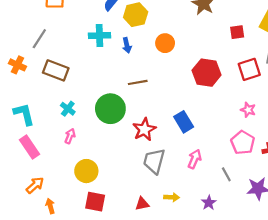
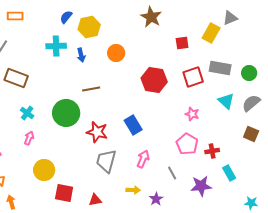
red star: (144, 129) -> (97, 132), turned -30
yellow arrow: (172, 197) -> (133, 190), moved
red square: (95, 202) -> (64, 193), moved

